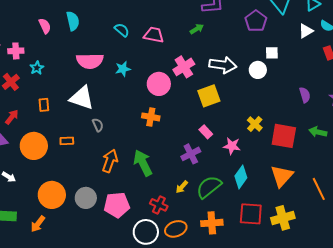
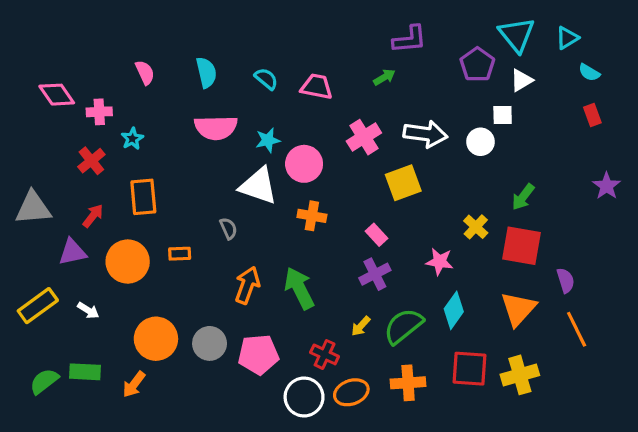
cyan semicircle: (73, 21) -> (206, 72), moved
white triangle: (306, 31) -> (521, 80), moved
pink circle: (159, 84) -> (304, 164), moved
purple semicircle: (305, 95) -> (566, 280), moved
white triangle: (82, 98) -> (258, 186), moved
orange rectangle: (44, 105) -> (143, 197), size x1.6
pink rectangle: (206, 132) -> (377, 235), moved
green arrow: (318, 132) -> (523, 197), moved, turned -66

